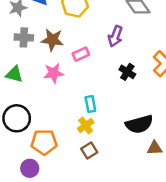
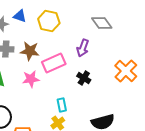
pink rectangle: (81, 54) -> (54, 63), size x1.6
black cross: (127, 72) -> (84, 78), moved

